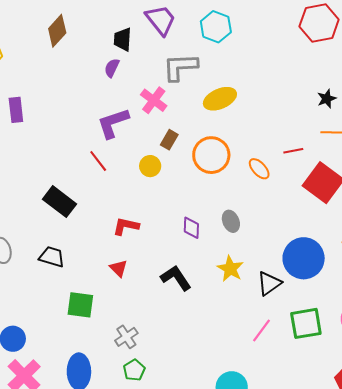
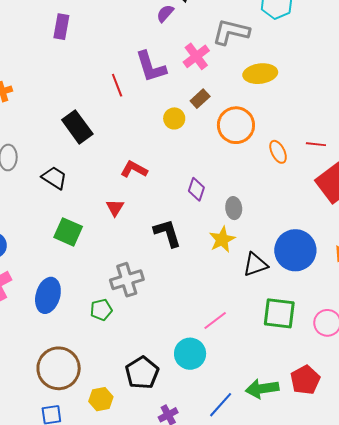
purple L-shape: (113, 123) -> (151, 67), turned -105
red line: (98, 161) -> (117, 85), moved
gray ellipse: (231, 221) -> (234, 208), moved
pink line: (261, 331) -> (215, 321), moved
gray cross: (126, 337) -> (127, 280), moved, size x1.4

